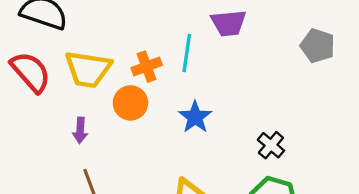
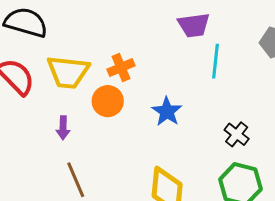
cyan line: (187, 53) -> (215, 61), moved

